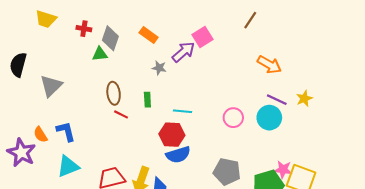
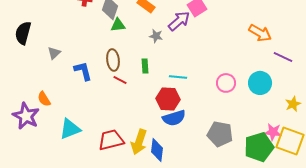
green triangle: (100, 54) -> (118, 25), moved
gray triangle: (51, 86) -> (54, 53), size x0.6
yellow star: (304, 99) -> (293, 104), moved
purple line: (277, 100) -> (283, 57), moved
blue L-shape: (66, 131) -> (83, 71), moved

